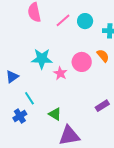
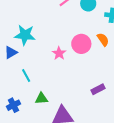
cyan star: (42, 59) -> (25, 35), moved
green triangle: (55, 114) -> (41, 98), moved, turned -40
blue cross: (20, 116) -> (13, 105), moved

